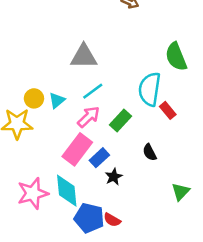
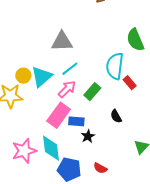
cyan triangle: (57, 100) -> (42, 77), size x1.6
blue rectangle: (99, 158) -> (76, 121), turned 49
red semicircle: (112, 220) -> (100, 168), moved

